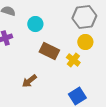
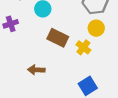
brown arrow: (29, 81) -> (36, 70), turned 42

